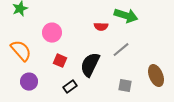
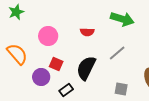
red semicircle: (101, 27) -> (87, 32), moved
purple circle: (29, 82) -> (41, 77), moved

